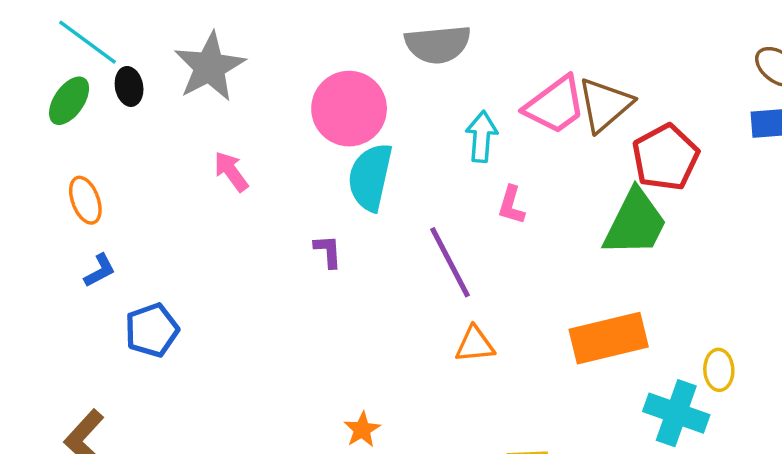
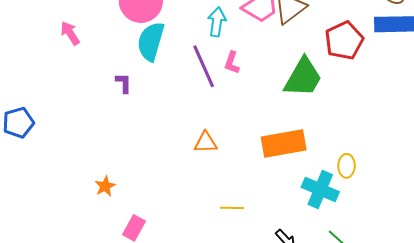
red pentagon: (665, 157) -> (344, 41), moved
purple line: (450, 262) -> (204, 66), moved
orange star: (362, 430) -> (105, 186), moved

